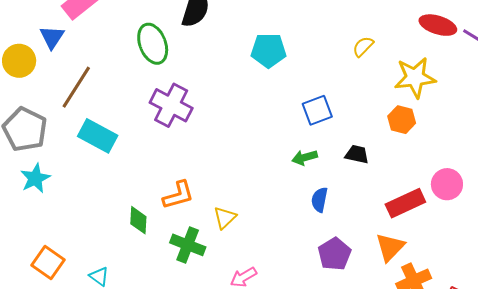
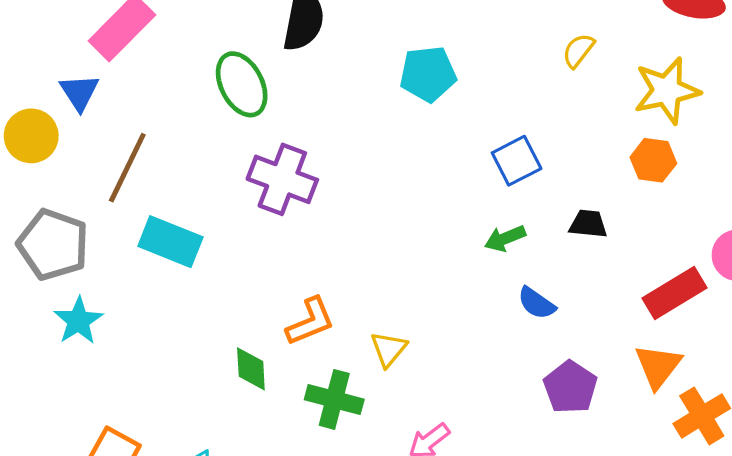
blue semicircle: (319, 200) -> (537, 303), turned -60

